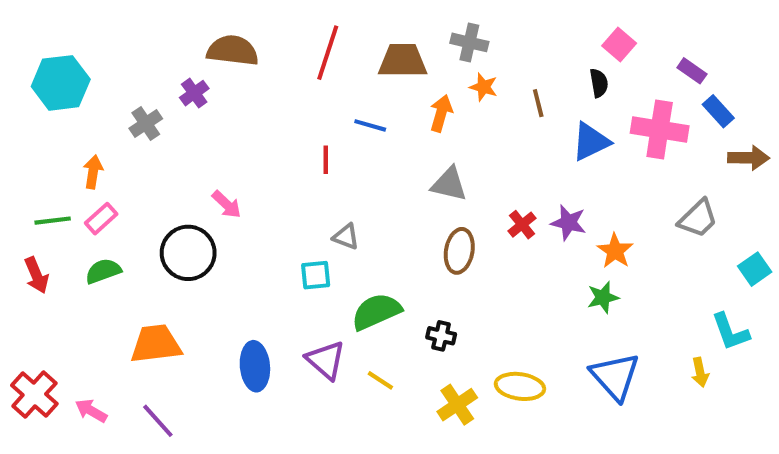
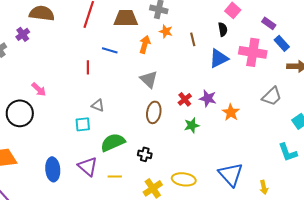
gray triangle: (449, 184) -> (149, 79), turned 30
green star: (603, 297) -> (192, 125), moved
yellow arrow: (700, 372) -> (264, 187), moved
yellow line: (380, 380) -> (115, 176), turned -32

